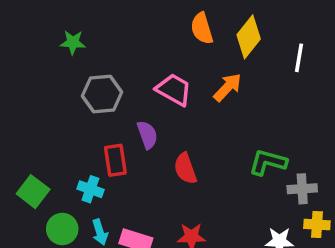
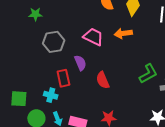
orange arrow: (228, 87) -> (123, 33), turned -138
green L-shape: (268, 162) -> (148, 74), turned 140
green square: (33, 192) -> (19, 99), turned -30

